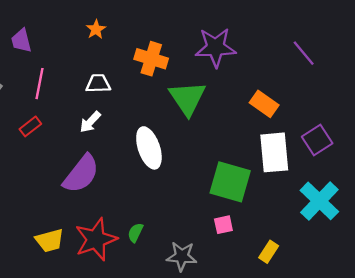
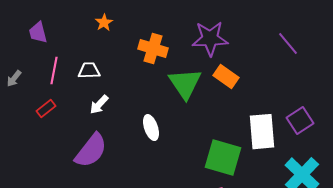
white trapezoid: (98, 84) -> (89, 71), moved
orange rectangle: (264, 104) -> (226, 77), moved
white ellipse: (149, 148) -> (151, 128), size x0.7

